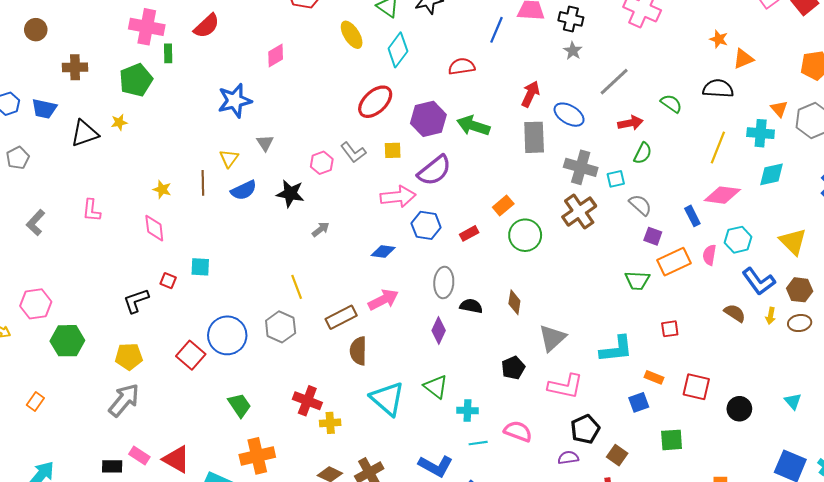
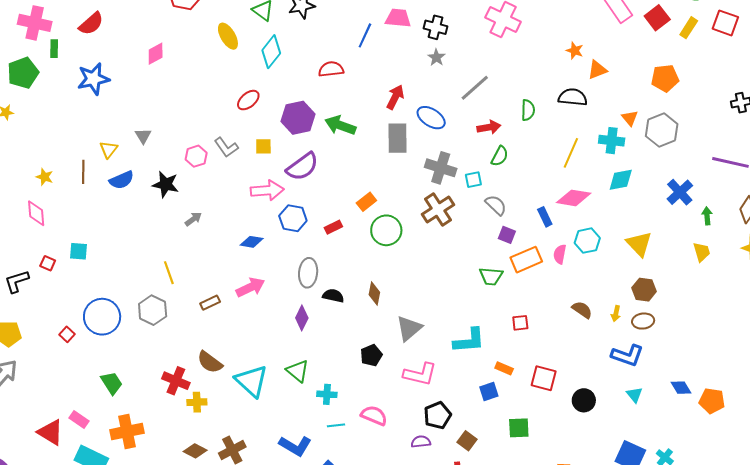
blue star: (235, 101) -> (93, 79), moved
red ellipse: (375, 102) -> (248, 100), size x0.7
green semicircle: (671, 104) -> (528, 110), turned 55
blue L-shape: (759, 281) -> (627, 355), moved, turned -36
brown rectangle: (341, 317) -> (210, 303), size x0.7
brown semicircle: (358, 351) -> (210, 362), moved, turned -56
red square: (191, 355) -> (67, 334), size x0.6
pink rectangle: (139, 456) -> (79, 419), moved

